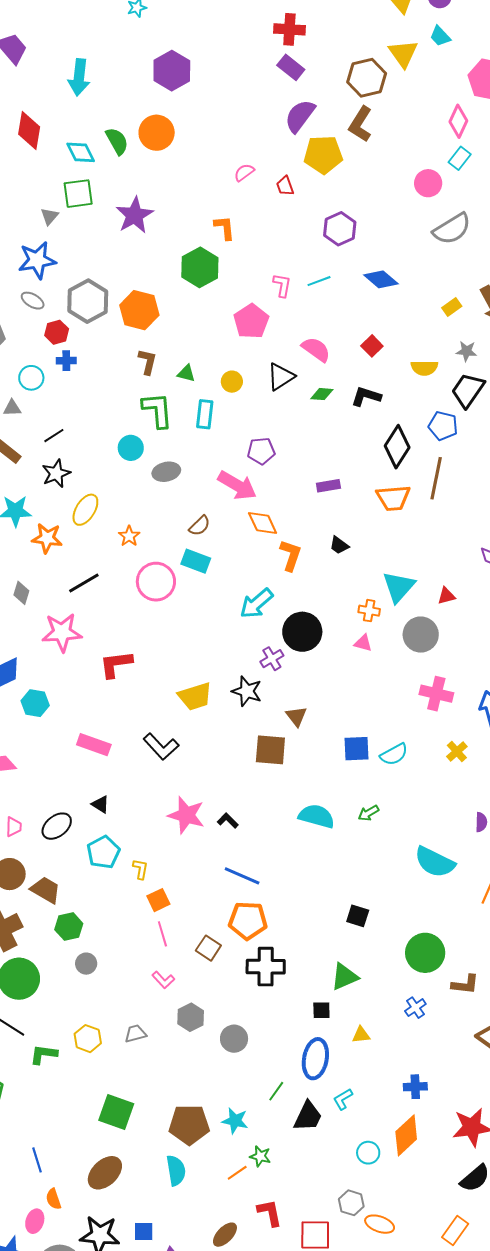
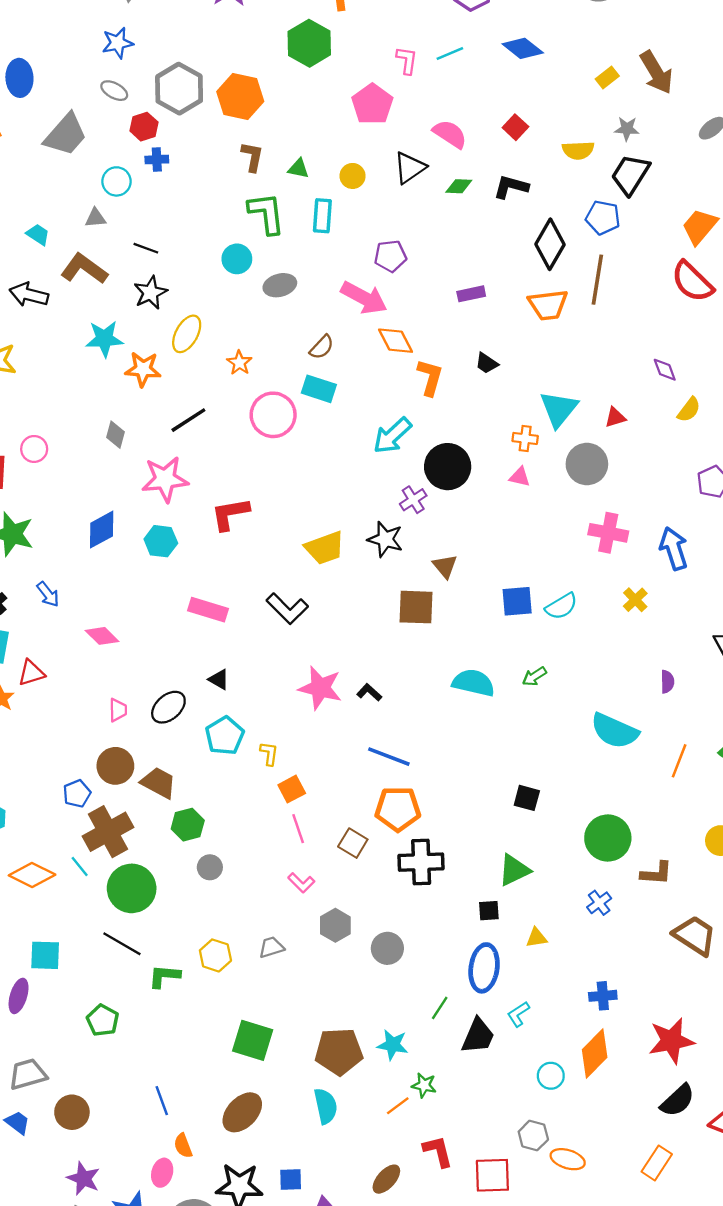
blue star: (37, 260) -> (118, 43), size x0.7
black line: (54, 436) -> (146, 248), turned 55
cyan hexagon: (35, 703) -> (161, 541), moved

